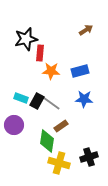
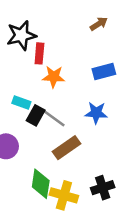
blue rectangle: (80, 71) -> (104, 72), moved
cyan rectangle: (21, 98) -> (21, 102), moved
brown rectangle: (61, 126) -> (67, 148), size x1.5
green diamond: (47, 141) -> (41, 184), moved

